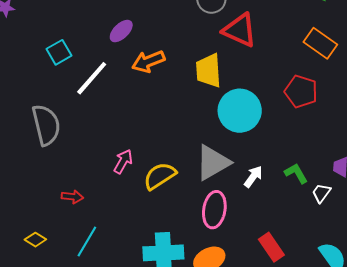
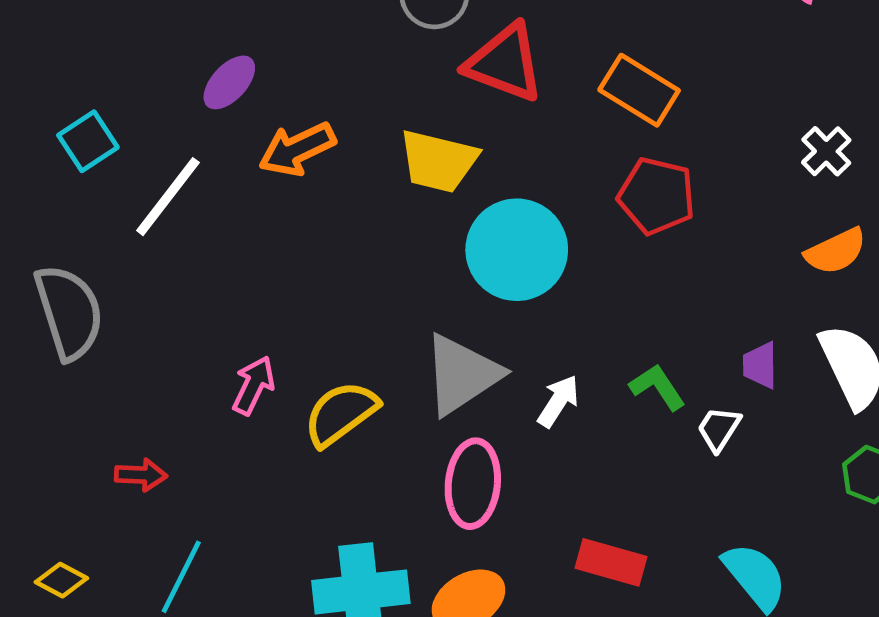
orange rectangle: (320, 43) -> (639, 90), moved
yellow trapezoid: (209, 71) -> (438, 161), turned -69
red rectangle: (271, 247) -> (611, 562), turned -36

